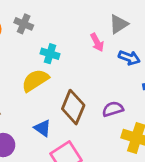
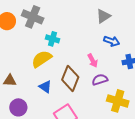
gray cross: (24, 24) -> (33, 17), size x1.5
pink arrow: (97, 42) -> (93, 61), moved
blue triangle: (43, 128) -> (45, 87), moved

